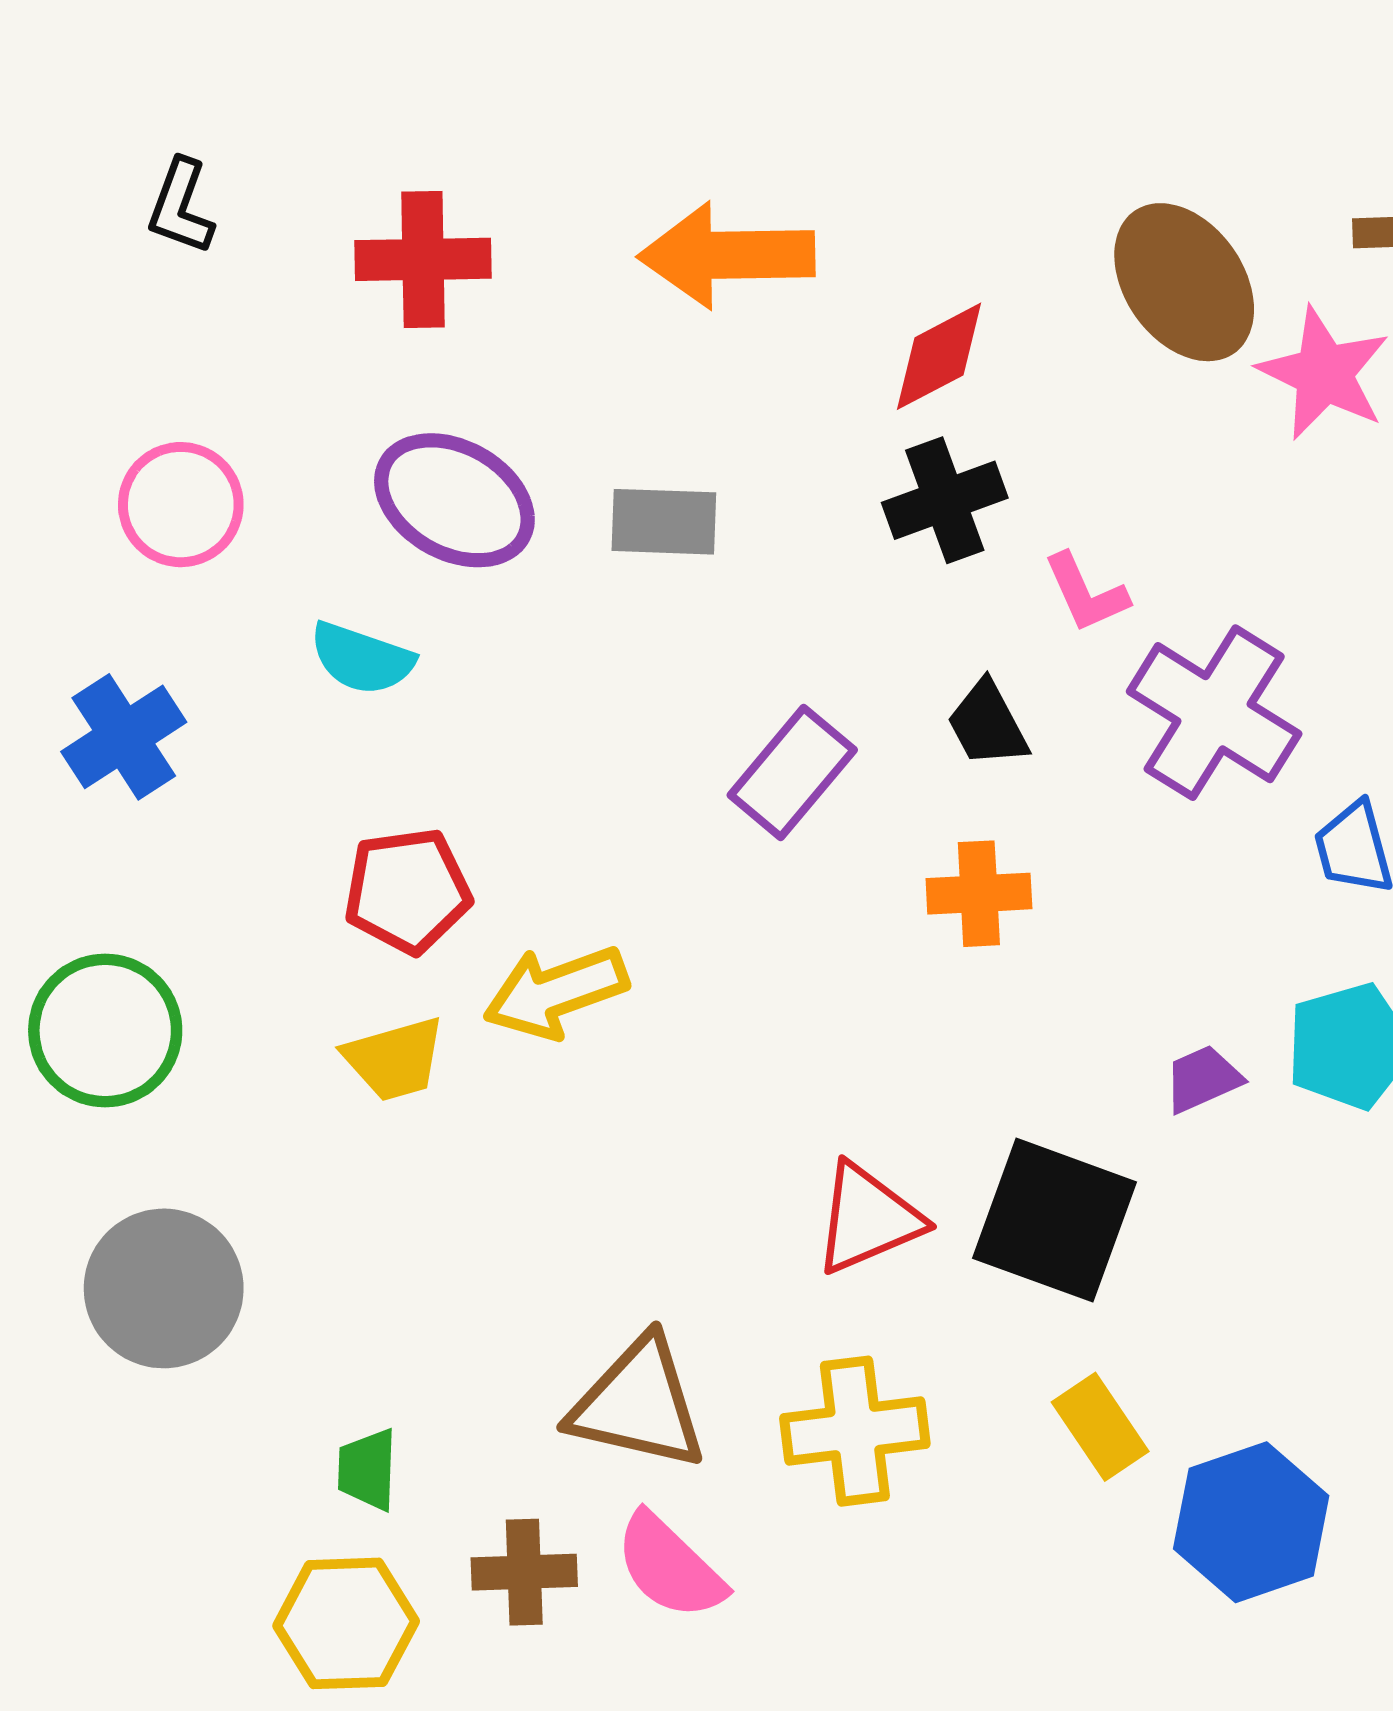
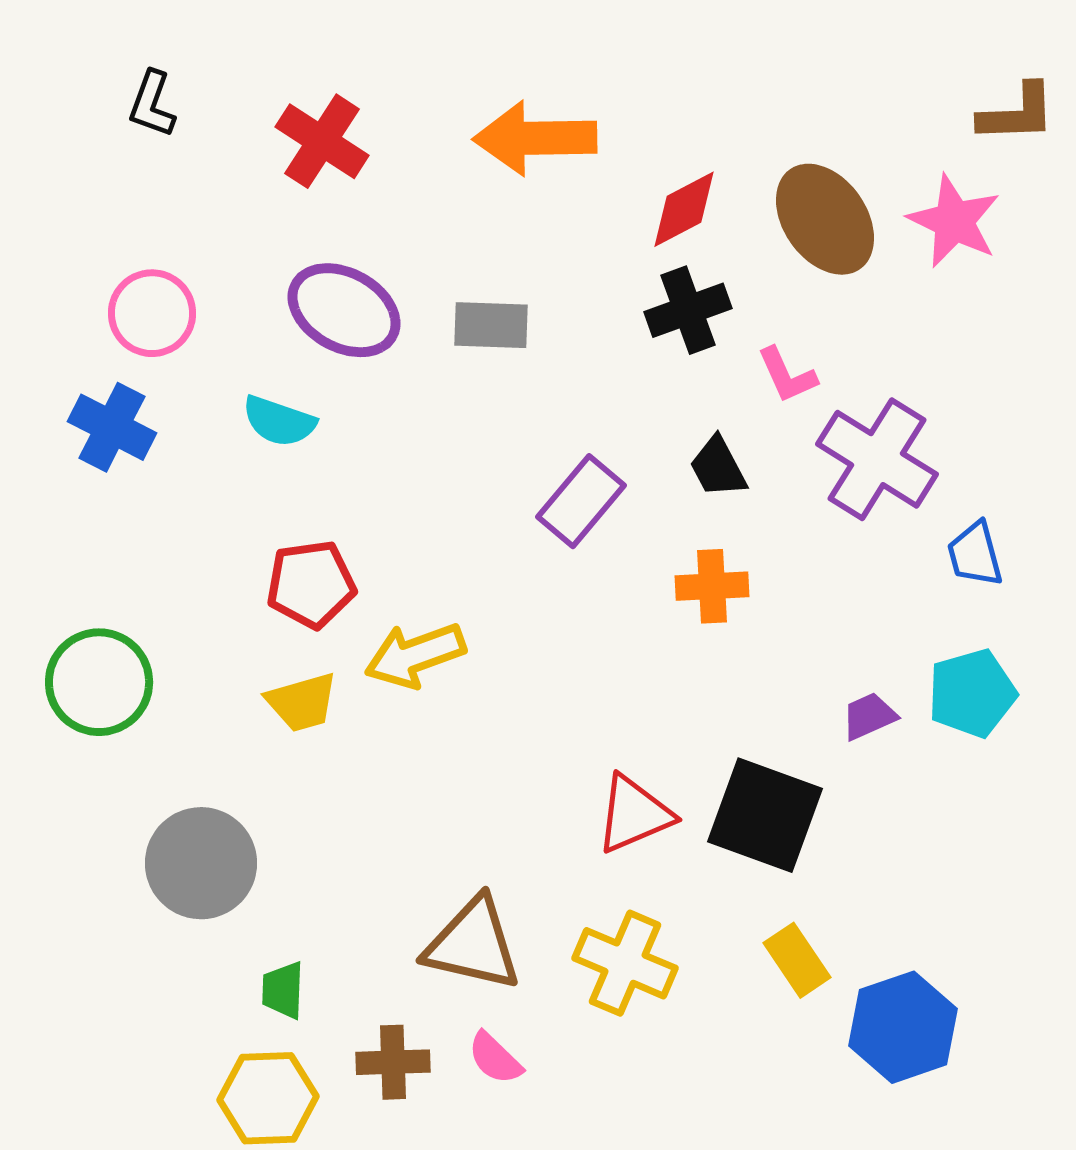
red cross: (423, 259) -> (322, 141), turned 34
brown ellipse: (1184, 282) -> (825, 219), moved
blue cross: (124, 737) -> (112, 427), moved, turned -30
gray circle: (164, 1288) -> (201, 863), moved
yellow cross: (855, 1431) -> (625, 963), turned 30
pink semicircle: (670, 1566) -> (495, 1058), size x0.7

